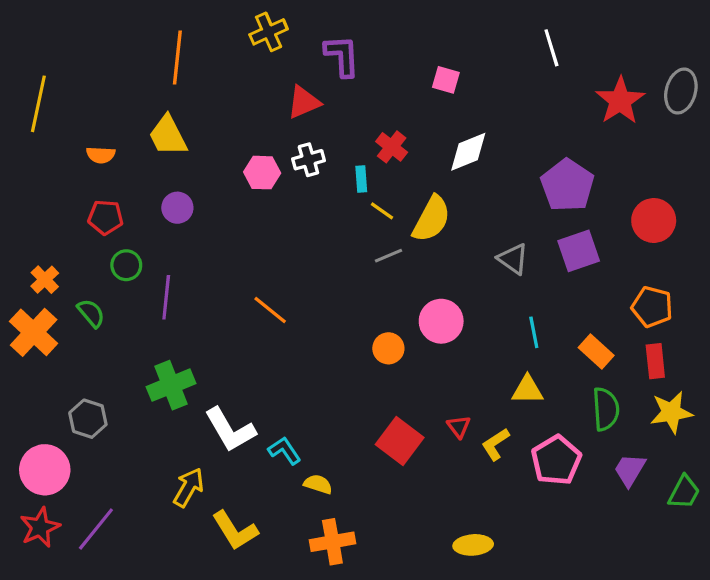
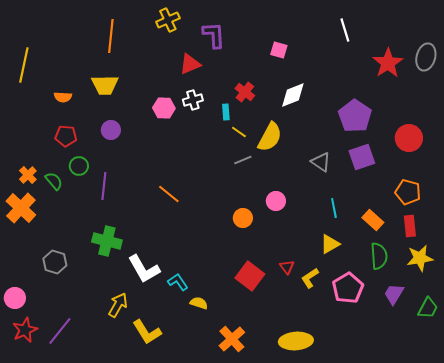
yellow trapezoid: (168, 136) -> (105, 85), turned -64
green semicircle: (91, 313) -> (54, 181), moved
pink circle: (441, 321) -> (276, 201), size x0.7
green cross: (171, 385) -> (107, 241), turned 36
yellow triangle: (527, 390) -> (330, 244), turned -30
pink circle: (45, 470) -> (15, 298), moved, size x0.7
orange cross: (332, 542) -> (232, 339), moved, turned -32
yellow ellipse: (473, 545) -> (296, 341), size x1.4

